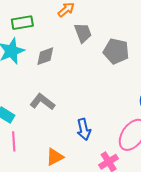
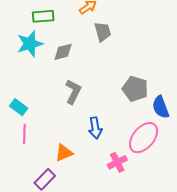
gray pentagon: (116, 51) -> (135, 89), moved
gray L-shape: (42, 102) -> (73, 92), moved, turned 75

